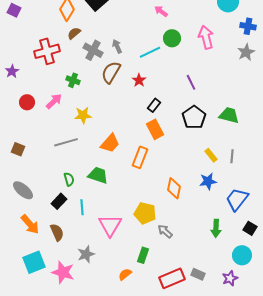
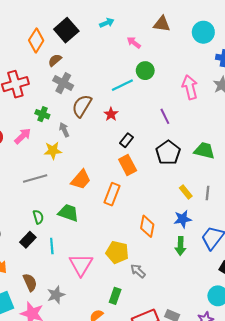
brown semicircle: (74, 33) -> (55, 60), moved
pink arrow: (206, 37) -> (190, 87), moved
gray arrow: (117, 46) -> (64, 130), moved
green arrow: (216, 228) -> (180, 246), moved
brown semicircle: (57, 232) -> (30, 282), moved

